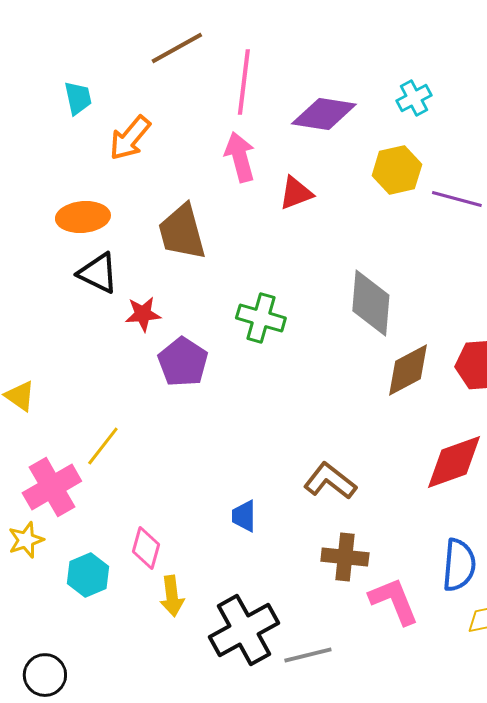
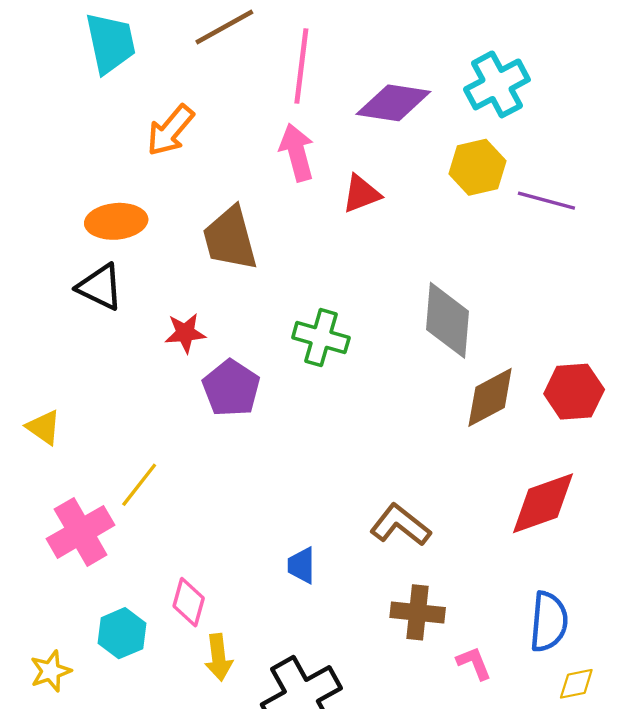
cyan trapezoid: (78, 98) -> (110, 43), moved, size x1.6
cyan cross: (414, 98) -> (497, 84), size x1.6
black triangle: (98, 273) -> (100, 287), moved
yellow star: (26, 540) -> (51, 671), moved
pink L-shape: (394, 601) -> (474, 663), size x0.6

